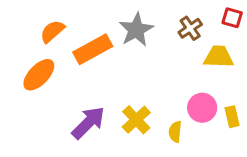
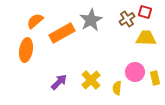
red square: (232, 18) -> (145, 12), moved
orange ellipse: (39, 75) -> (26, 50), turned -35
purple arrow: (88, 123) -> (59, 82), size x0.7

